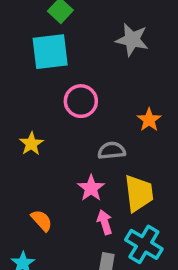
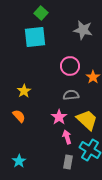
pink circle: (81, 101) -> (70, 66), moved
yellow trapezoid: (139, 193) -> (87, 120), turned -40
orange semicircle: (42, 221) -> (19, 116), moved

